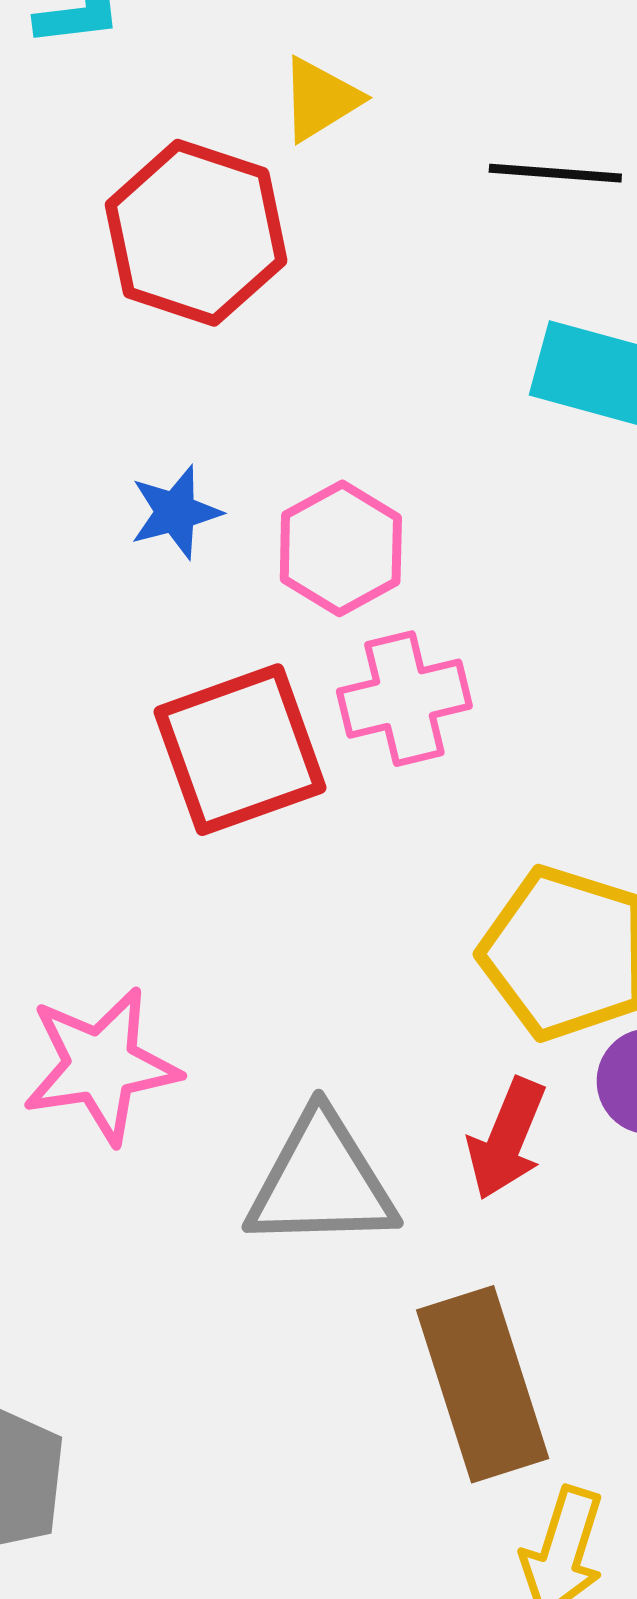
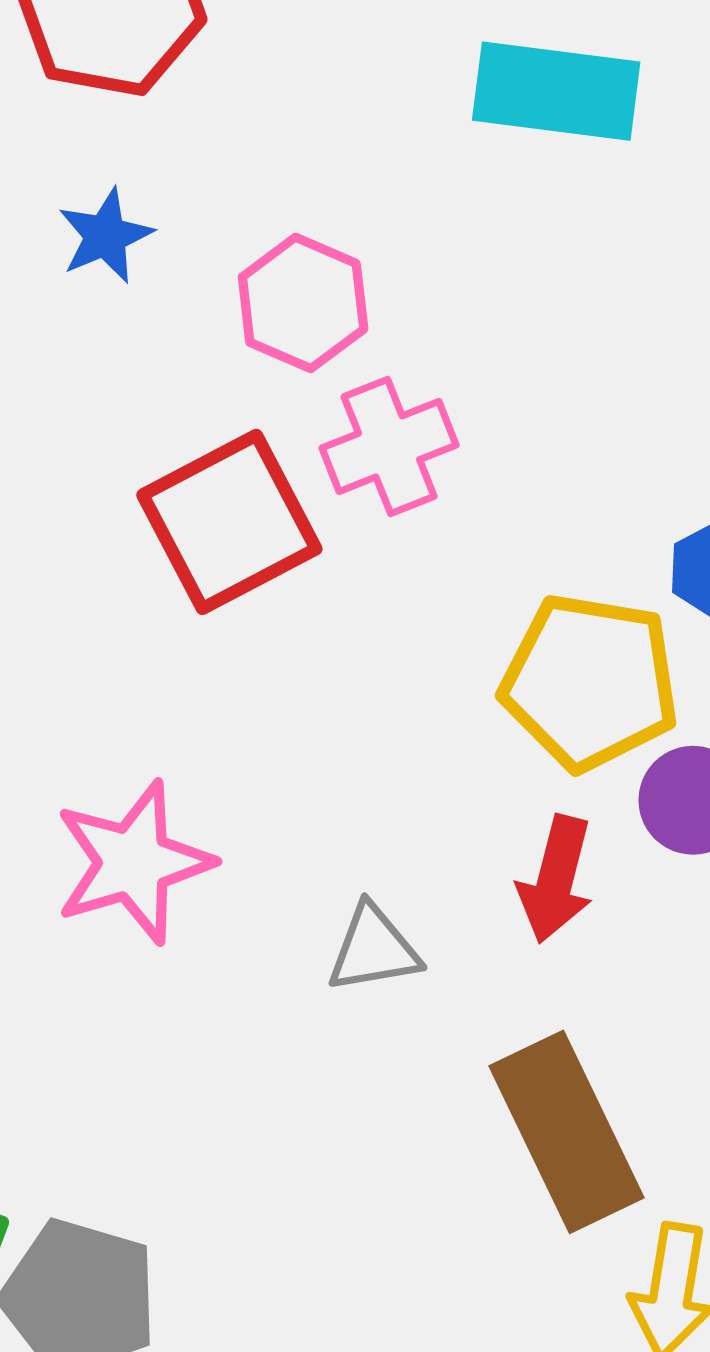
blue star: (176, 512) -> (105, 236), moved
gray triangle: (321, 1182) -> (374, 949), size x0.6

